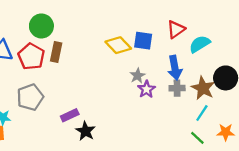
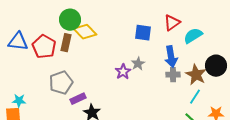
green circle: (41, 26) -> (70, 20), moved
yellow diamond: (118, 45) -> (85, 32), moved
purple star: (147, 89) -> (123, 72), moved
gray pentagon: (30, 97) -> (61, 83), moved

